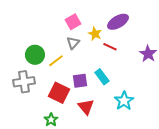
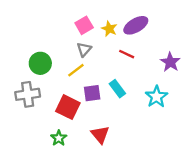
yellow star: (95, 34) -> (109, 29), moved
yellow line: (56, 61) -> (76, 70), moved
cyan star: (124, 101) -> (157, 97), moved
red triangle: (86, 107) -> (100, 135), moved

